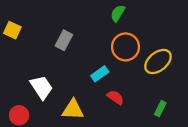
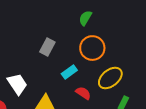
gray rectangle: (64, 40) -> (47, 47), moved
yellow ellipse: (158, 61) -> (110, 78), moved

